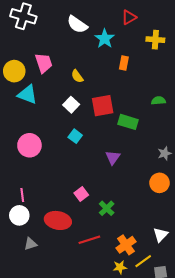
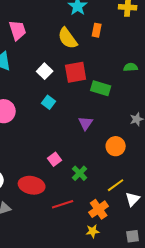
yellow semicircle: (77, 76) -> (68, 38), moved, size x1.6
orange circle: (159, 183) -> (116, 146), moved
yellow line: (143, 261) -> (116, 185), moved

